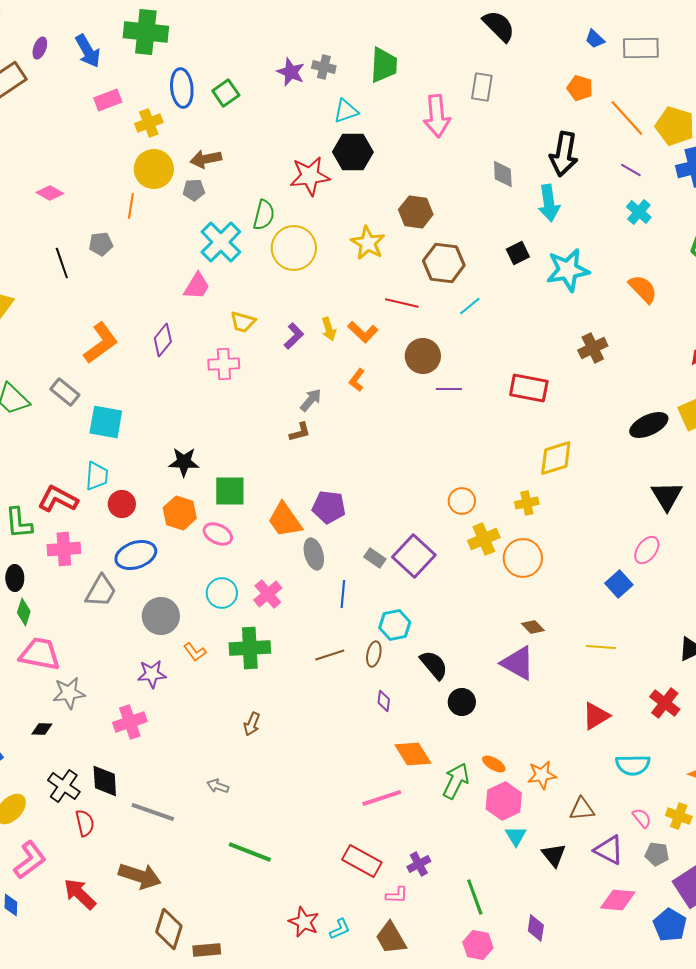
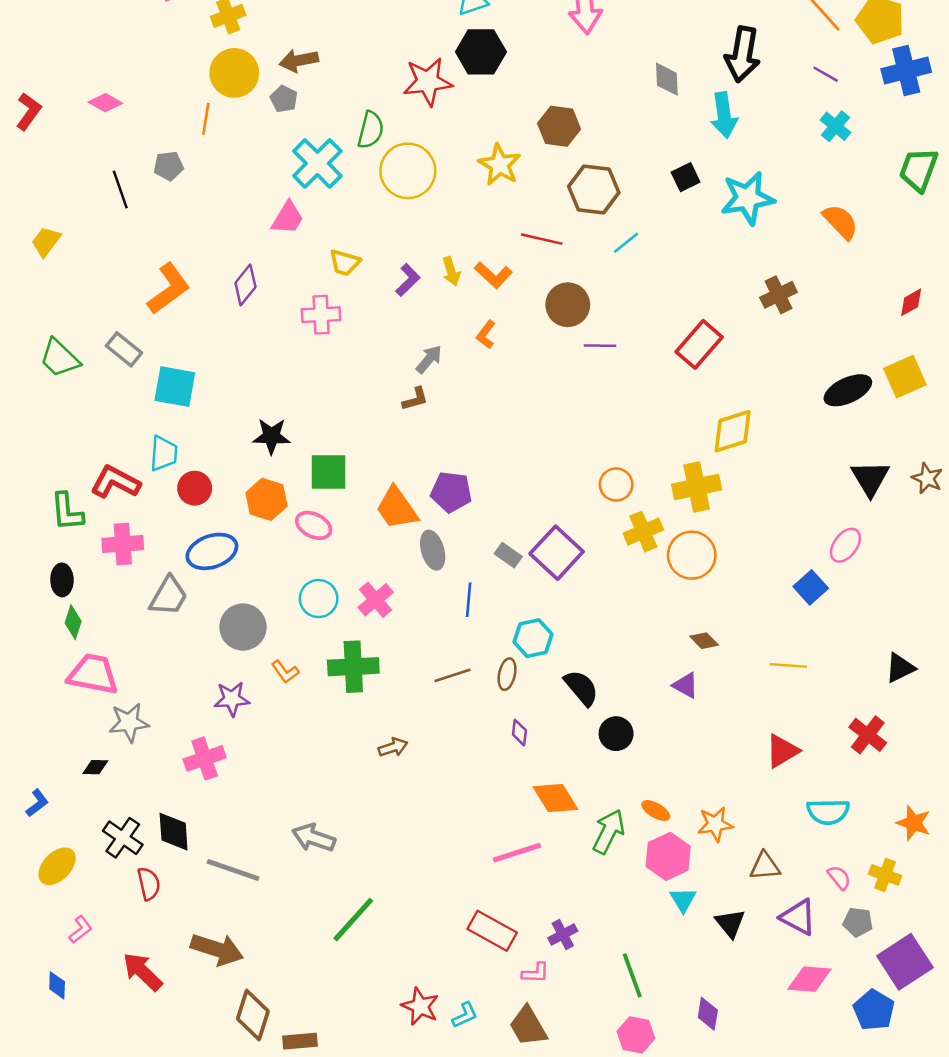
gray pentagon: (194, 190) -> (284, 99), turned 30
red rectangle: (529, 388) -> (699, 344), turned -60
yellow cross: (527, 503) -> (697, 487), size x1.6
purple triangle: (518, 663) -> (686, 685), size x0.6
brown arrow: (252, 724) -> (393, 747), moved, turned -130
gray arrow: (218, 786) -> (314, 838), size x1.6
green line: (250, 852) -> (353, 920), turned -69
pink L-shape: (30, 860) -> (81, 929), size x0.6

